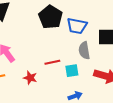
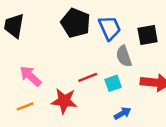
blue trapezoid: (77, 26) -> (110, 28), turned -115
red star: (30, 78) -> (64, 101), size x1.5

